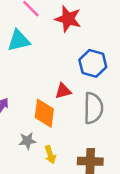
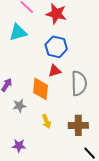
blue hexagon: (93, 63) -> (56, 47), moved
gray star: (27, 141) -> (19, 106), moved

